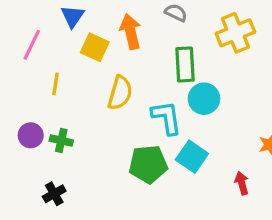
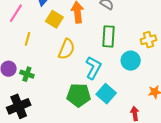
yellow cross: (235, 33) -> (148, 40), moved, size x0.7
cyan circle: (204, 99) -> (131, 61), moved
cyan L-shape: (167, 118) -> (93, 68), turned 30
black cross: (54, 194) -> (19, 106), size x1.6

